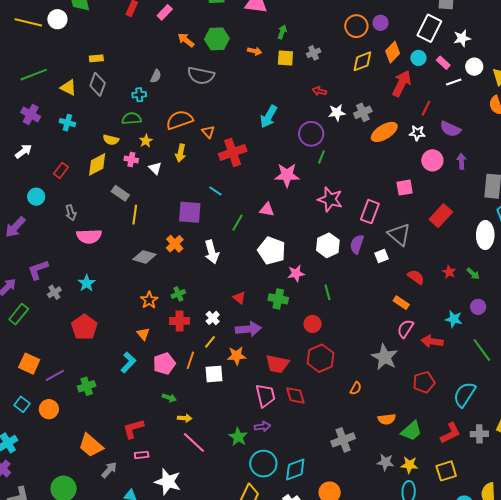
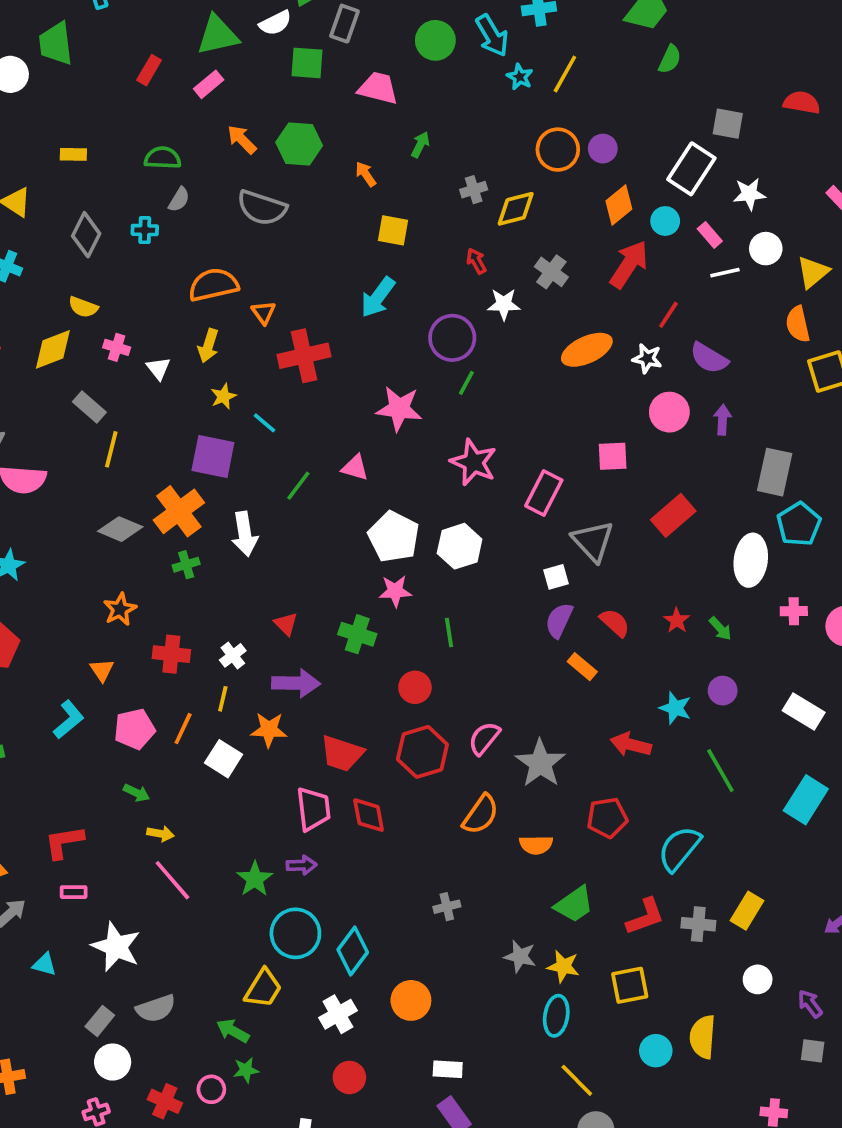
orange arrow: (255, 51) -> (366, 174), turned -144
yellow square: (285, 58) -> (393, 230), moved
yellow diamond: (362, 61) -> (516, 209), moved
gray diamond: (98, 84) -> (86, 235), moved
red arrow: (319, 91) -> (476, 261), turned 40
gray cross: (363, 112) -> (551, 272), moved, turned -36
green semicircle: (132, 118) -> (163, 158), moved
yellow star: (146, 141) -> (223, 396), moved
orange cross: (175, 244) -> (179, 511), size x1.5
purple semicircle: (357, 244) -> (559, 620), moved
white pentagon: (272, 251) -> (394, 537), moved
green cross: (178, 294) -> (186, 565), moved
pink semicircle: (405, 329) -> (484, 738), moved
yellow line: (210, 342) -> (223, 699), turned -32
white square: (214, 374) -> (224, 759), turned 30
orange semicircle: (356, 388) -> (481, 814), size x1.6
orange semicircle: (387, 419) -> (536, 845), moved
gray cross: (343, 440) -> (447, 907), size x0.6
cyan diamond: (295, 469) -> (353, 951), turned -40

